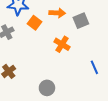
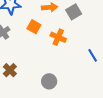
orange square: (35, 23) -> (34, 27), moved

